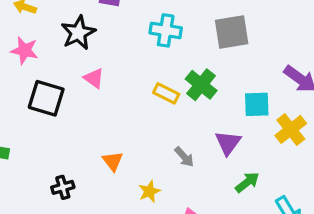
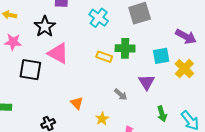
cyan cross: (166, 30) -> (99, 18), turned 36
pink triangle: (94, 78) -> (58, 53), size x1.6
green cross: (201, 85) -> (125, 48), turned -30
green arrow: (247, 182) -> (162, 114), moved, turned 119

